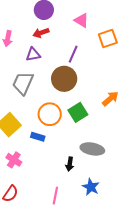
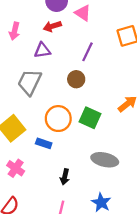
pink triangle: (81, 20) -> (83, 13), moved
brown circle: (64, 79) -> (76, 79), size x0.6
green square: (78, 112) -> (90, 118), turned -36
black arrow: (70, 164) -> (65, 177), moved

